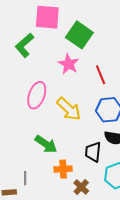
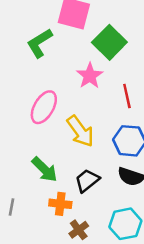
black trapezoid: (93, 152) -> (87, 181), moved, turned 35

